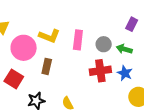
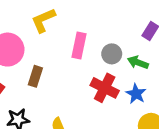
yellow L-shape: (49, 36) -> (43, 20), moved, turned 130
red cross: (100, 71) -> (105, 88), turned 30

